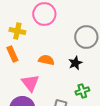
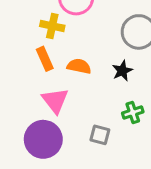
yellow cross: (17, 31) -> (52, 26), moved
orange rectangle: (12, 54) -> (45, 59), moved

